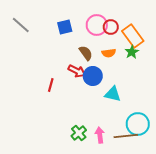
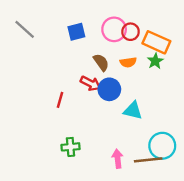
orange rectangle: (133, 36) -> (156, 42), turned -30
green cross: (79, 133) -> (71, 147), moved, turned 35

